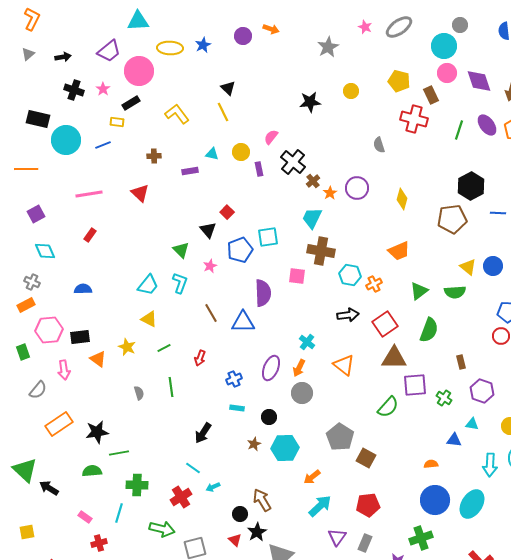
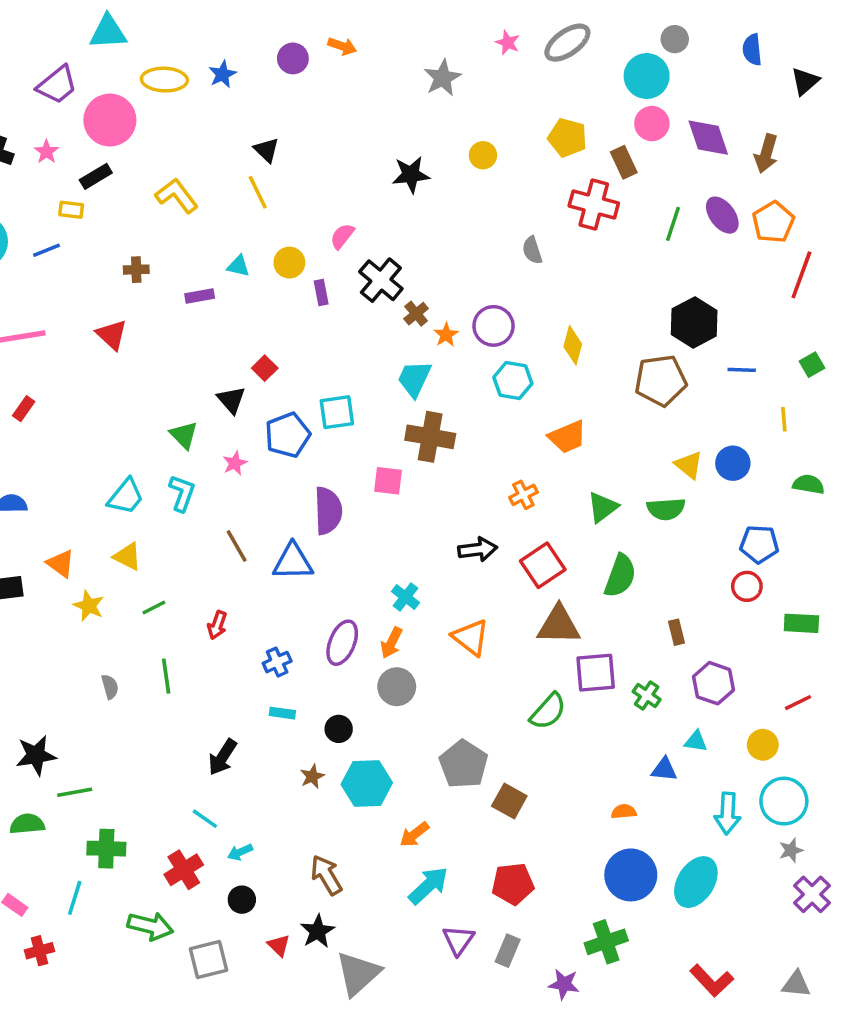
cyan hexagon: (350, 275) -> (513, 380), moved
orange triangle: (98, 359) -> (61, 564), moved
black circle: (240, 514) -> (242, 900), moved

